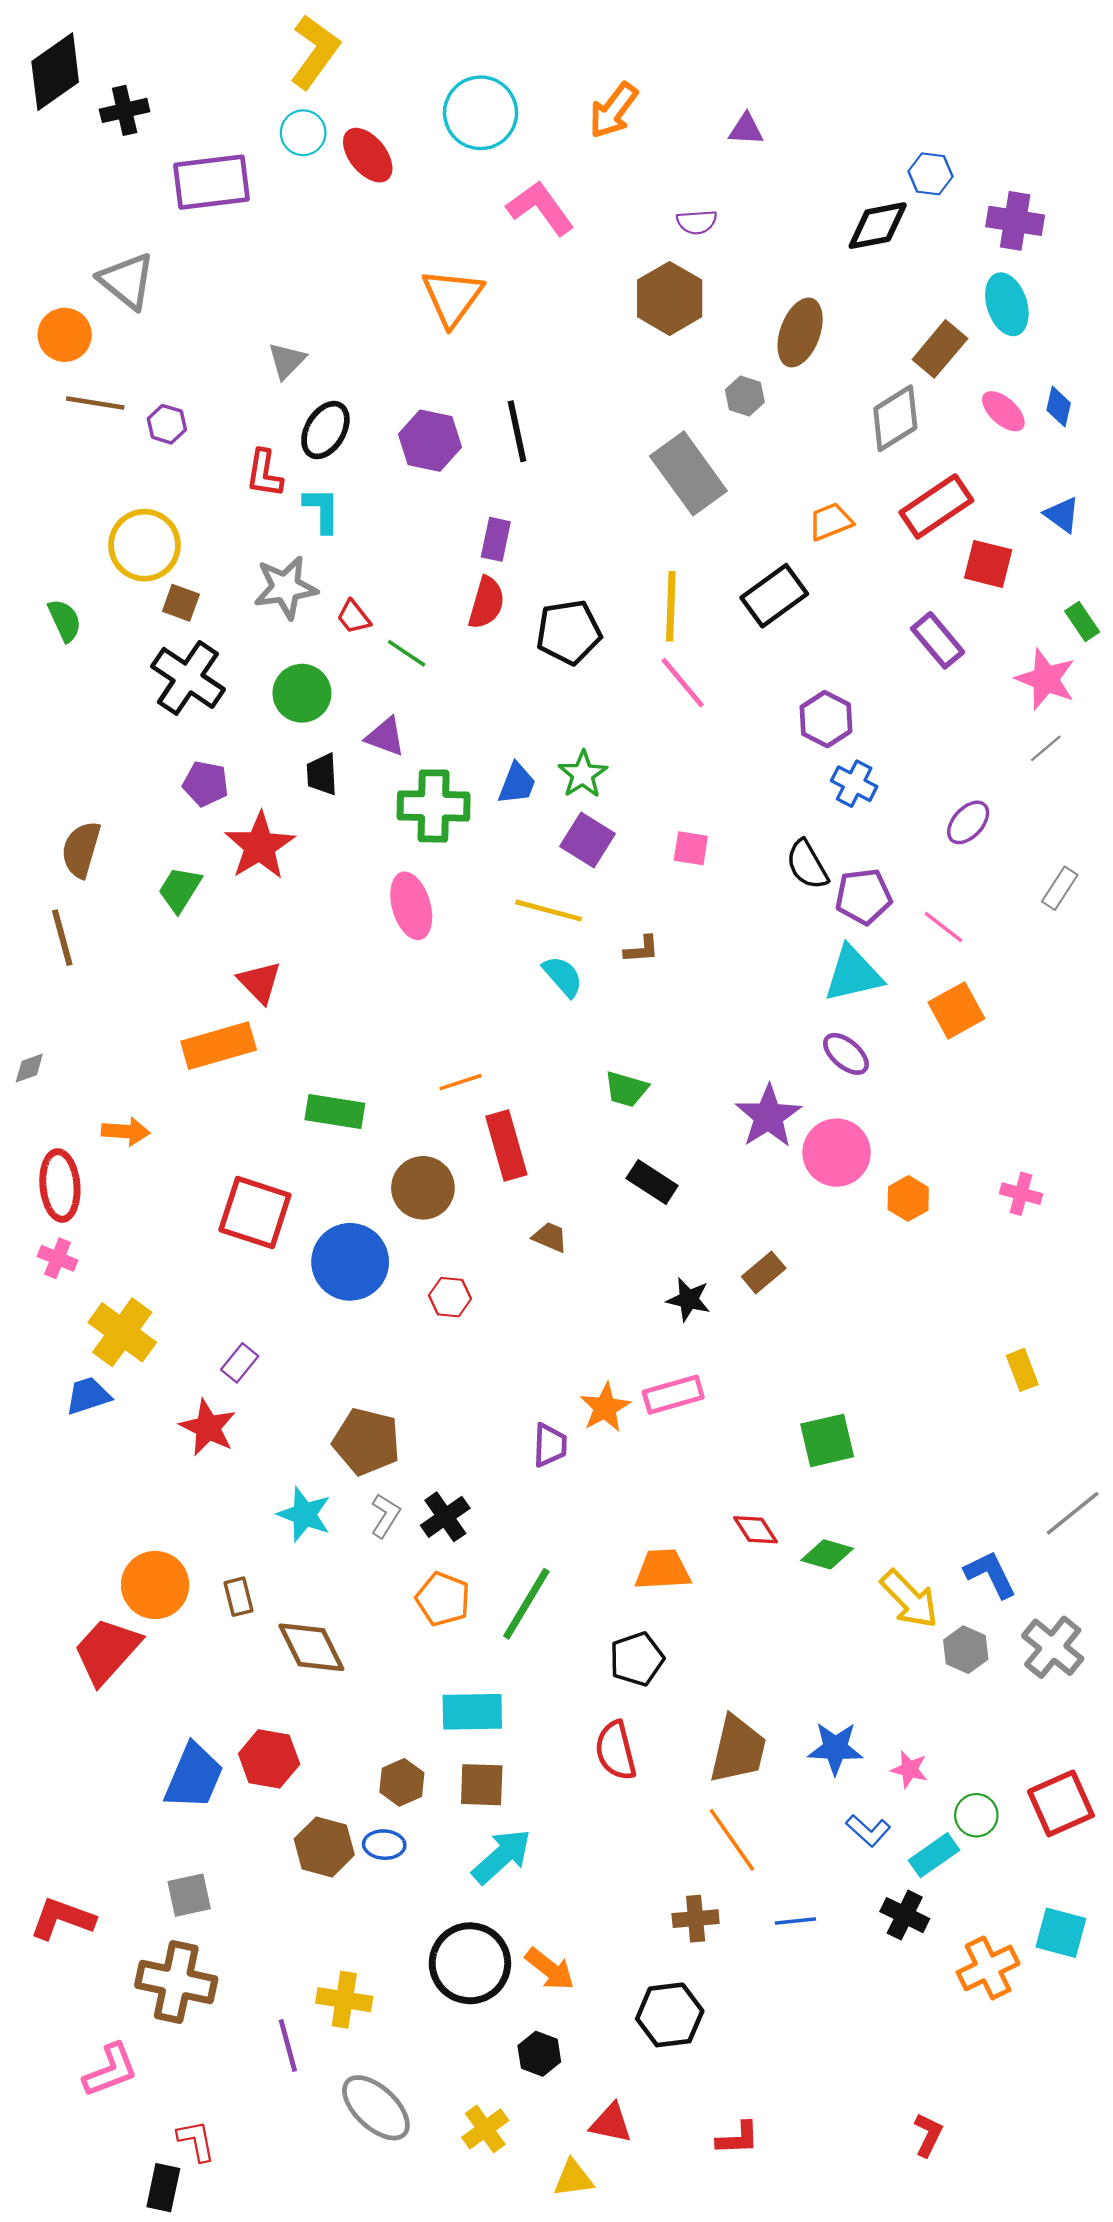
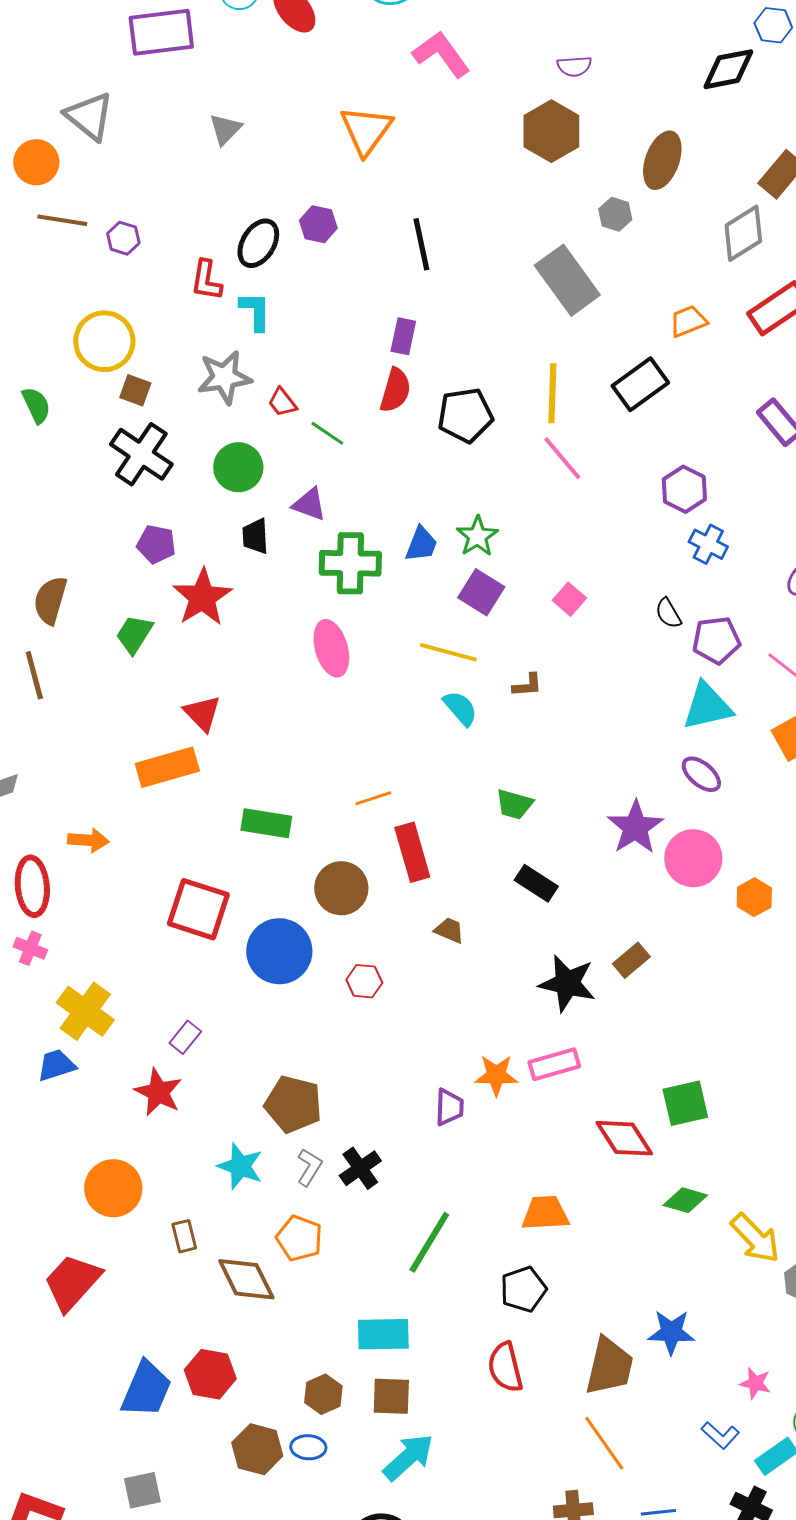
gray triangle: (287, 361) -> (225, 129), moved
purple hexagon: (430, 441) -> (318, 224), moved, size x0.7
pink square: (691, 848) -> (569, 599), turned 32
black semicircle: (807, 865) -> (668, 613), size x0.7
black star: (688, 1299) -> (567, 983), size x1.5
orange star: (605, 1408) -> (496, 1075), turned 30
red diamond: (755, 1530) -> (624, 1138), moved, size x1.5
orange circle: (155, 1585) -> (113, 1188), moved
orange pentagon: (443, 1599) -> (299, 1238), moved
blue star: (835, 1748) -> (671, 1332), moved

